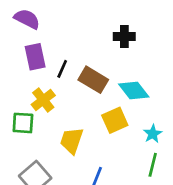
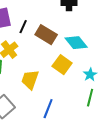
yellow square: (115, 120) -> (62, 65), turned -30

